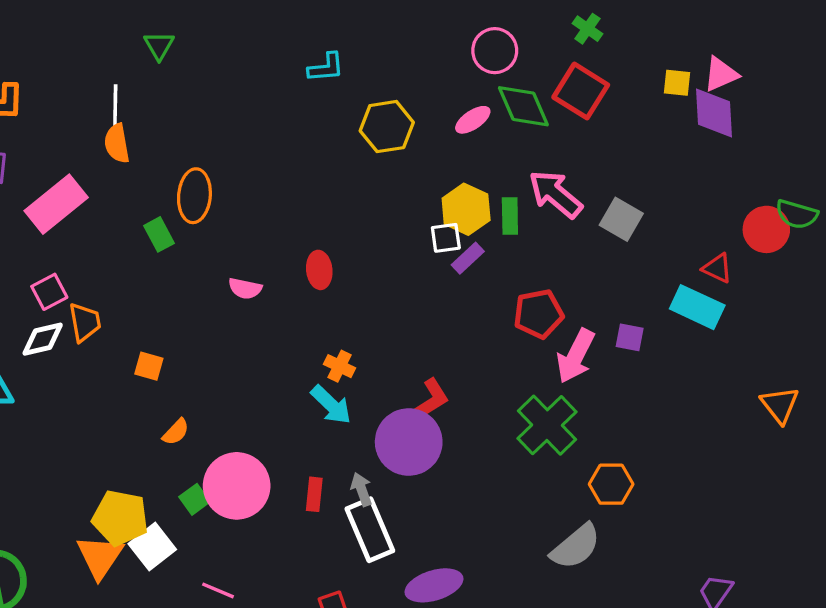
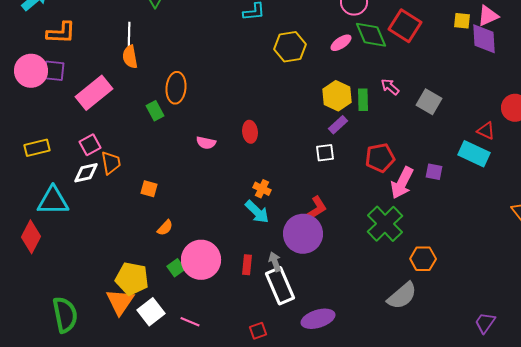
pink arrow: (555, 194) -> (390, 87), size x0.6
white square: (446, 238) -> (325, 153), moved
white square: (152, 547) -> (151, 312), moved

